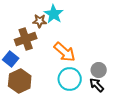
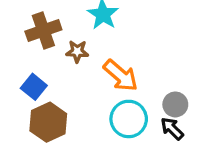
brown star: (40, 21) -> (77, 51), moved
brown cross: (26, 39) -> (43, 31), moved

